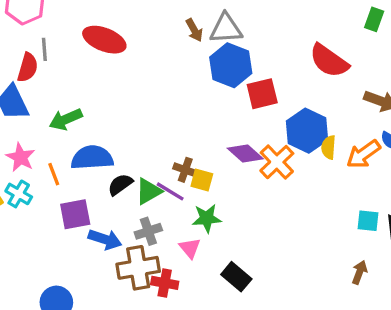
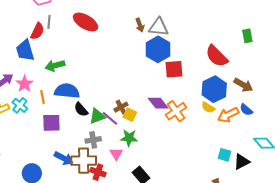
green rectangle: (374, 19) -> (247, 36), turned -40
blue hexagon: (307, 131) -> (214, 89), moved
yellow semicircle: (329, 147) -> (208, 107), turned -72
brown cross: (185, 170) -> (121, 107), turned 32
black semicircle: (120, 185) -> (81, 109), turned -105
blue arrow: (105, 239) -> (64, 158), moved

